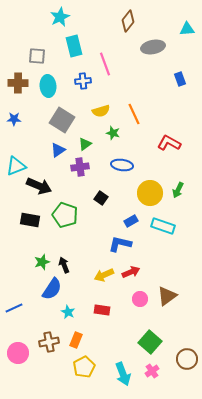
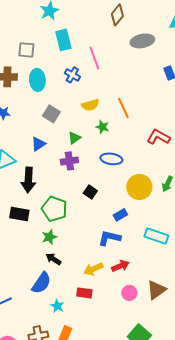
blue cross: (83, 81) -> (72, 75), turned 35
gray square: (62, 120) -> (51, 114), size x0.7
blue triangle: (58, 150) -> (38, 144), moved
black arrow: (39, 186) -> (28, 180), turned 70
cyan rectangle: (163, 226) -> (156, 236), moved
green star: (42, 262) -> (49, 237), moved
black arrow: (64, 265) -> (53, 259), turned -35
red rectangle: (102, 310) -> (84, 293), moved

